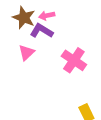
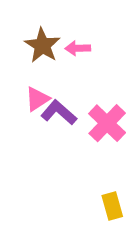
purple L-shape: (41, 31) -> (59, 113), moved

